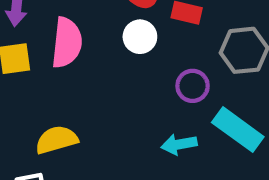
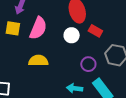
yellow semicircle: (57, 140) -> (38, 61), moved

